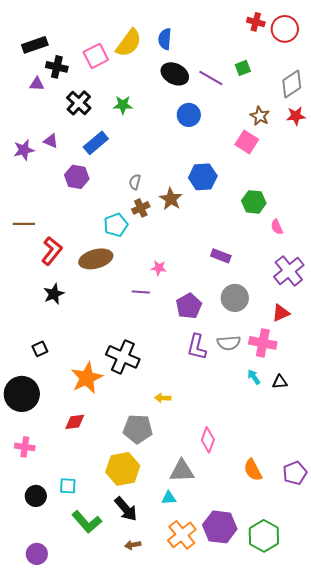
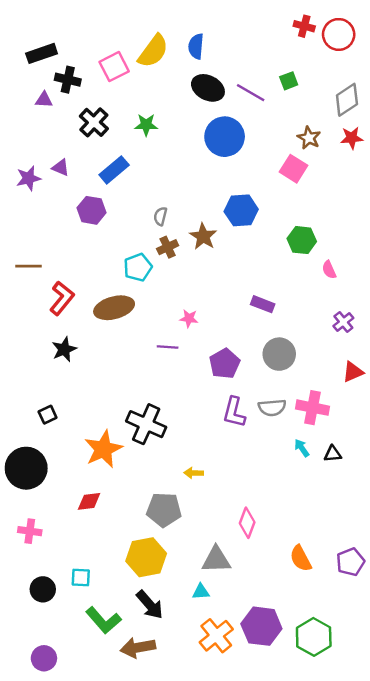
blue circle: (189, 115) -> (225, 137), size x1.4
purple cross: (289, 271) -> (343, 322), size x0.6
red triangle: (281, 313) -> (353, 372), moved
brown arrow: (133, 545) -> (138, 648), moved, size x1.8

